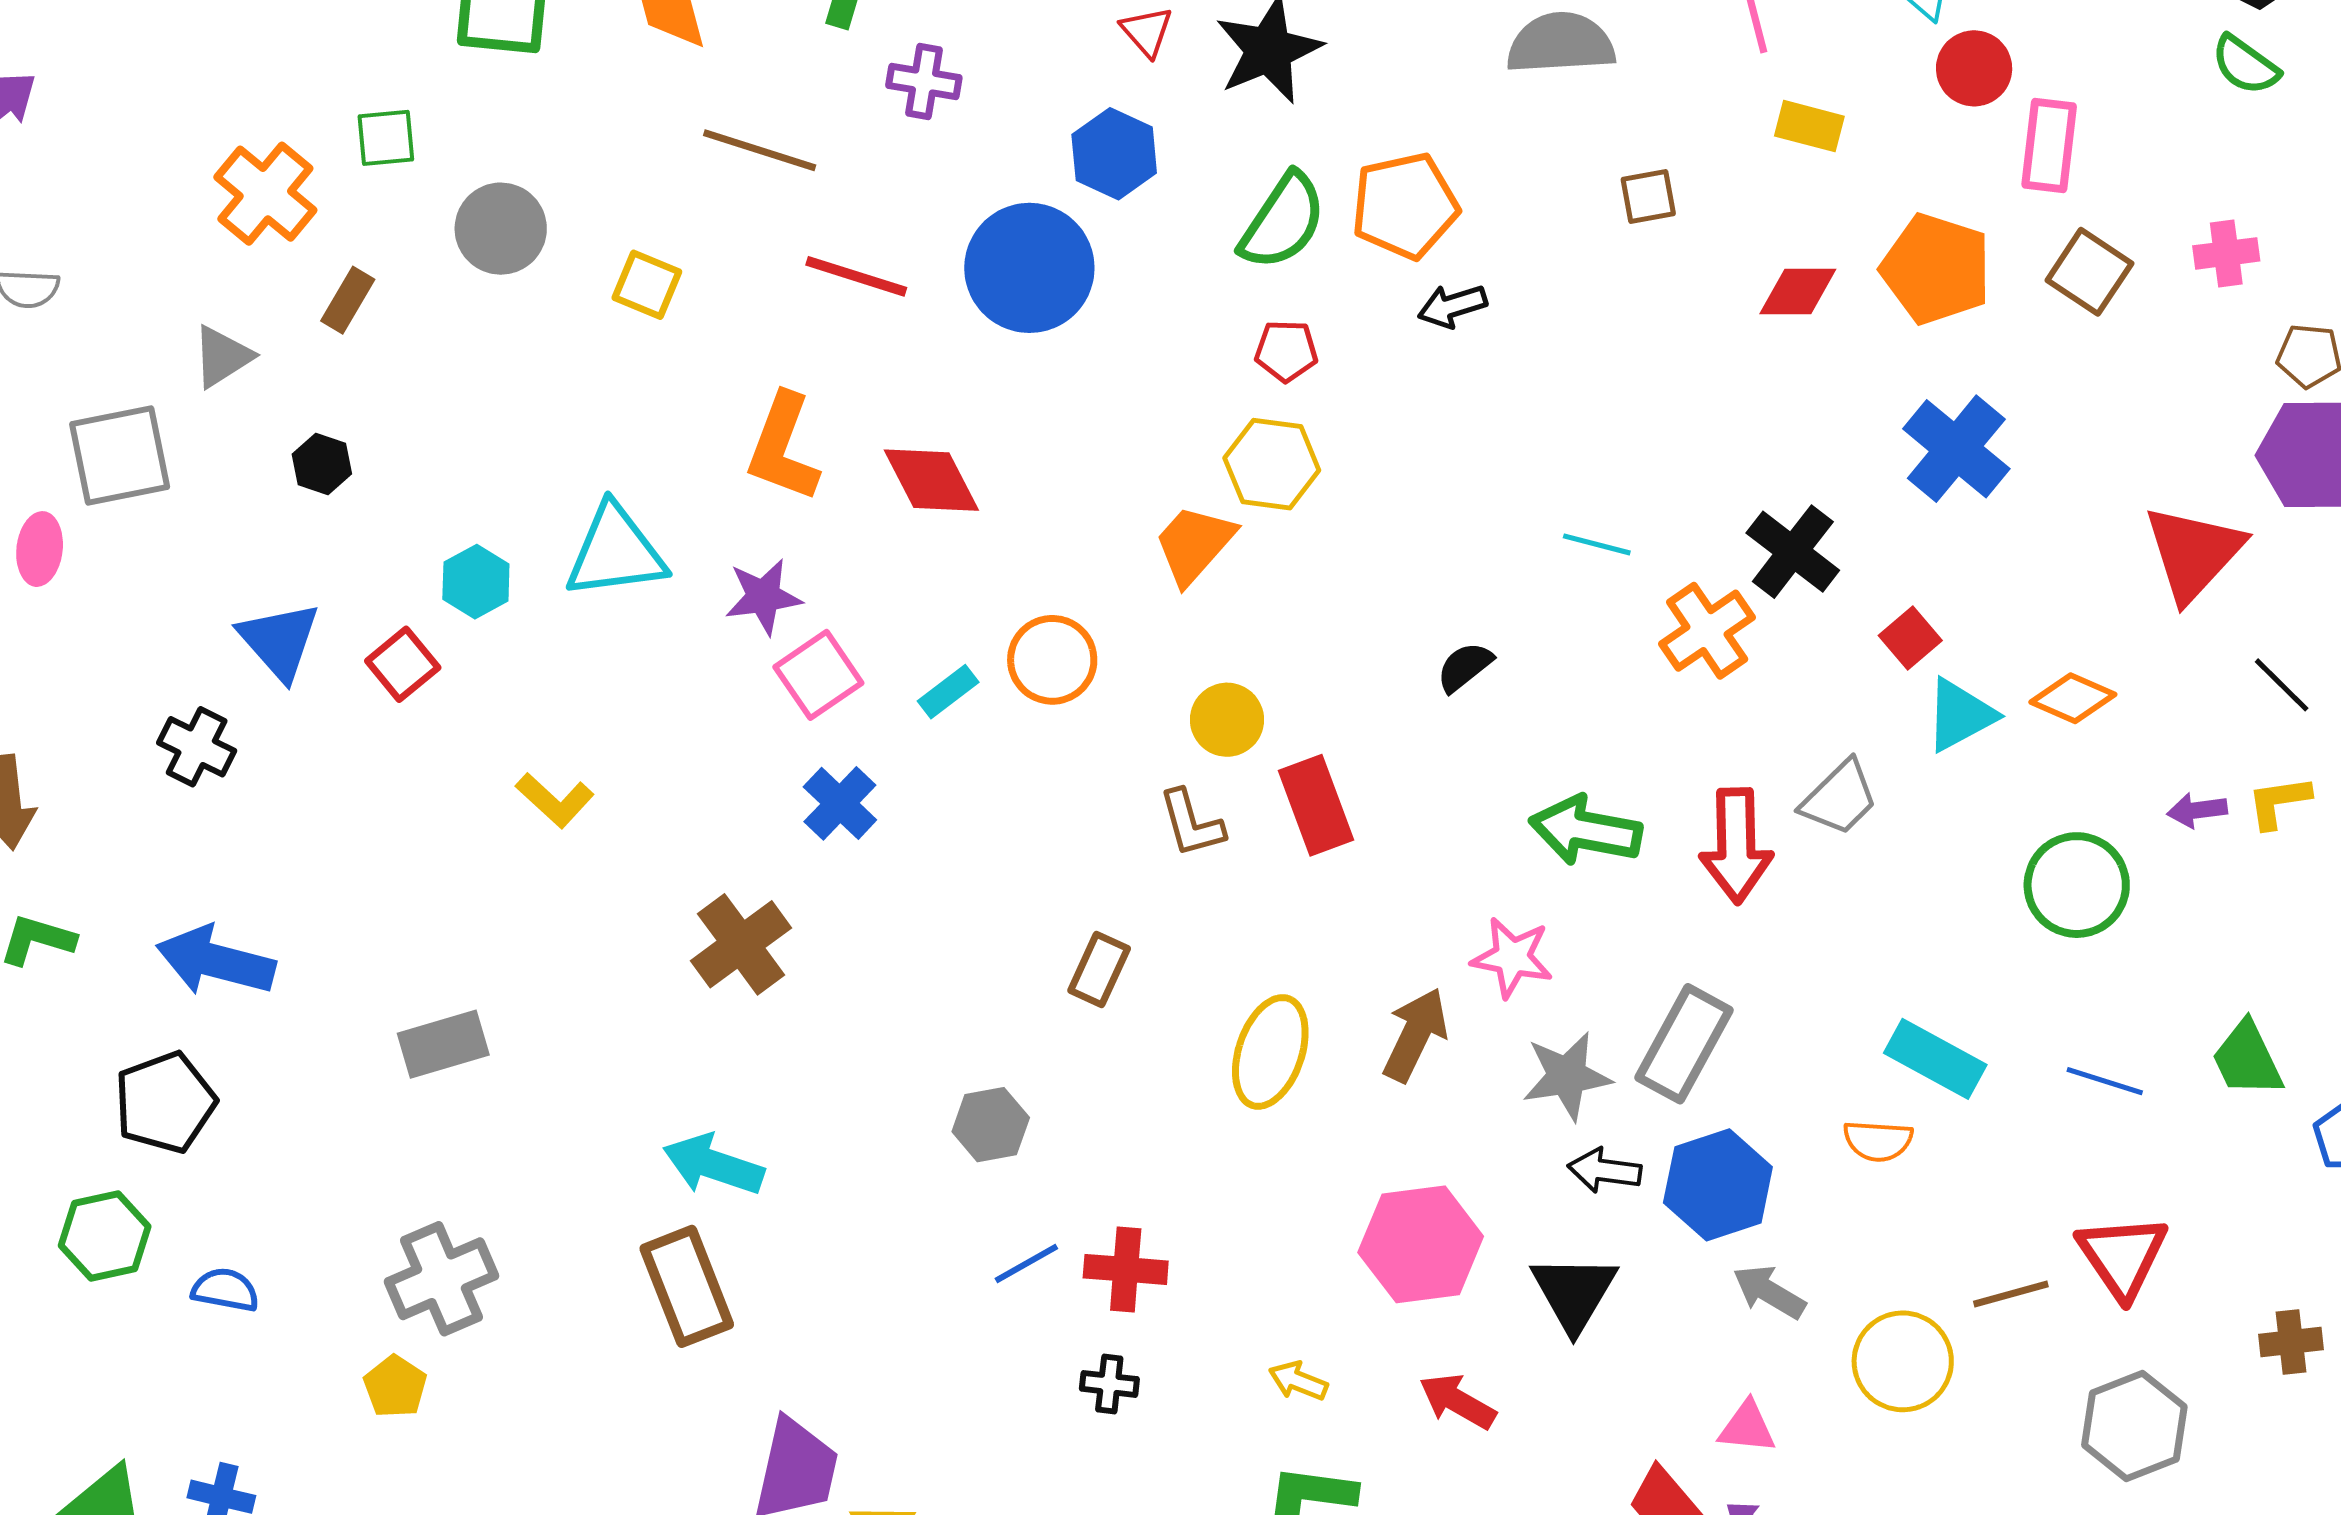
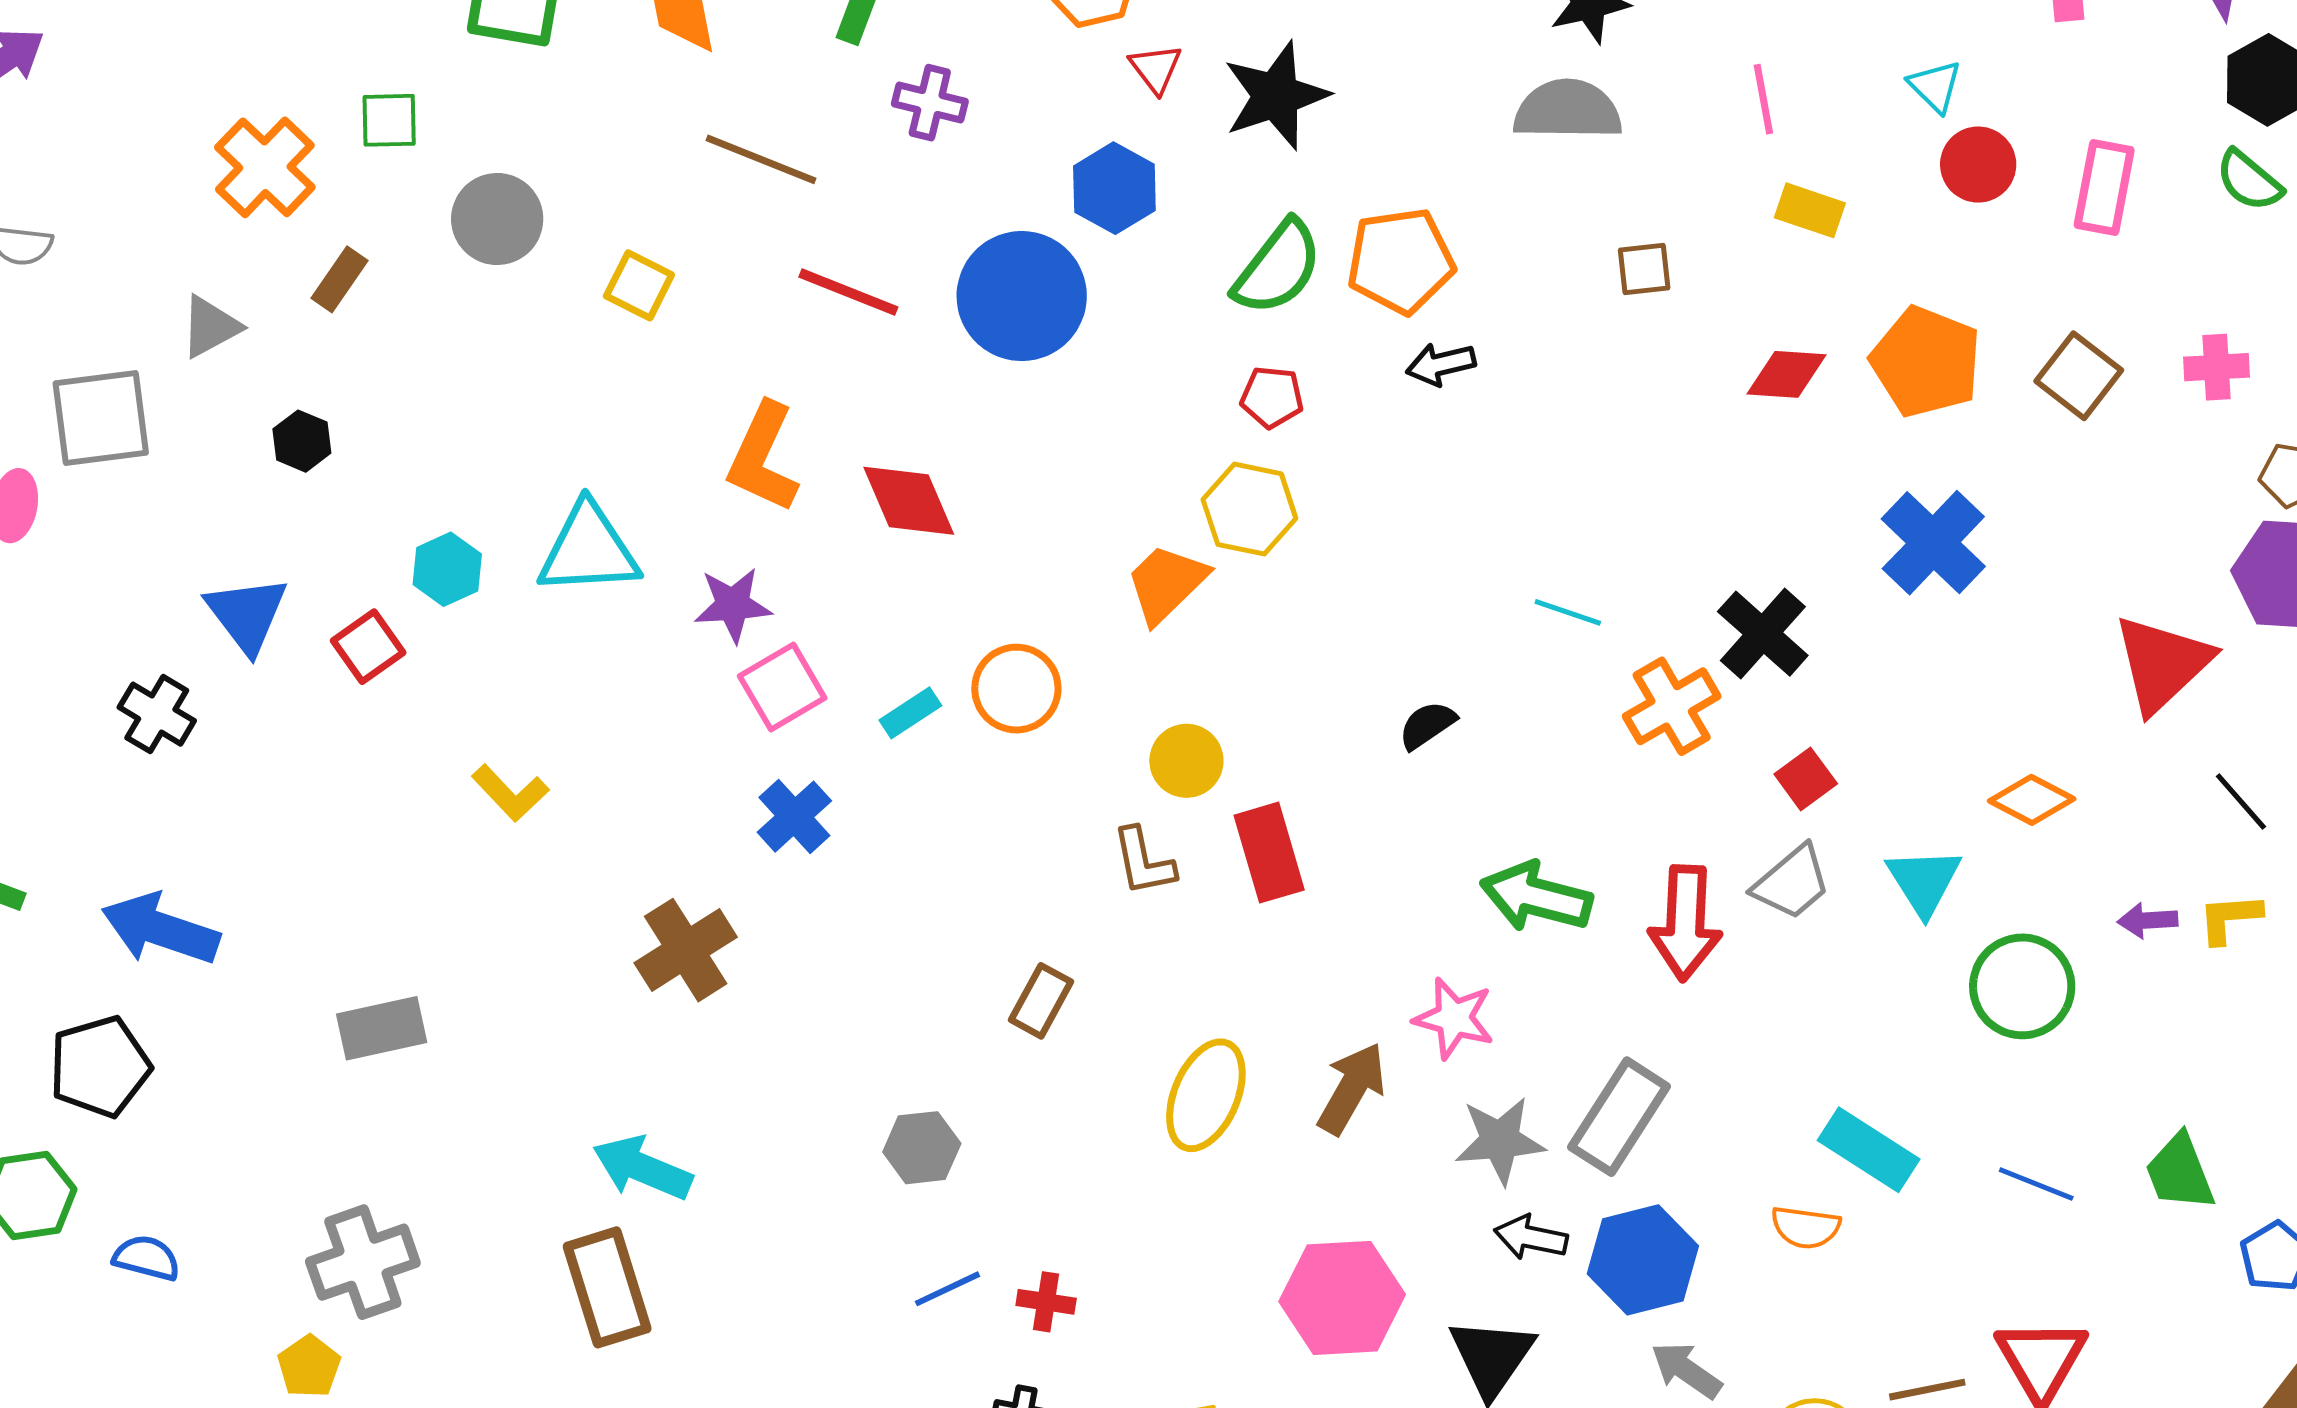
pink rectangle: (2049, 145) -> (2104, 187), moved
red square: (1910, 638) -> (1806, 779), moved
cyan triangle: (1960, 715) -> (1924, 881), moved, turned -38
red cross: (1126, 1269) -> (1046, 1302), size x0.7

